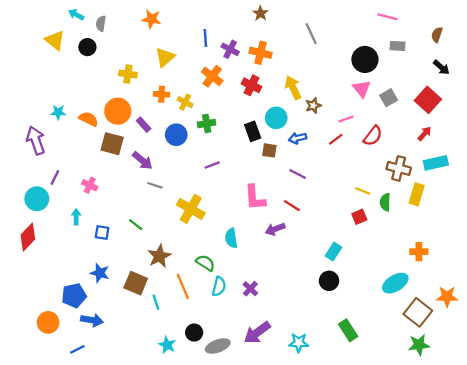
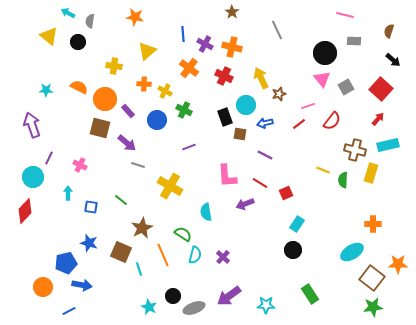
cyan star: (58, 112) -> (46, 90), moved
orange semicircle: (89, 119) -> (79, 87), moved
green cross: (207, 124) -> (184, 110), turned 35
red square: (359, 217) -> (286, 193), moved

